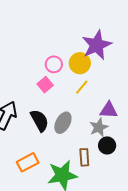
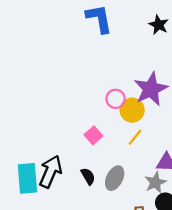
pink circle: (54, 64) -> (116, 99), moved
black semicircle: (40, 121) -> (88, 176), size x0.7

